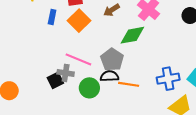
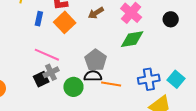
green diamond: (132, 35) -> (132, 39), moved
pink line: (78, 59) -> (47, 55), moved
gray cross: (66, 73) -> (51, 72), turned -35

